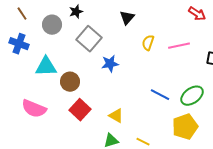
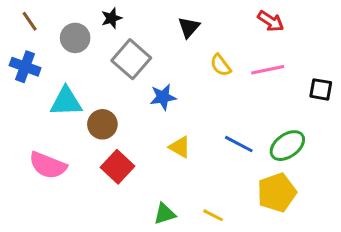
red arrow: (197, 14) -> (271, 21), moved
yellow semicircle: (148, 43) -> (221, 65), turned -56
yellow triangle: (116, 116) -> (180, 147), moved

